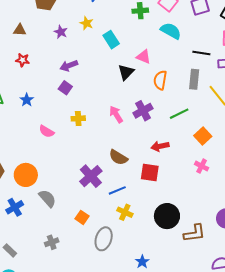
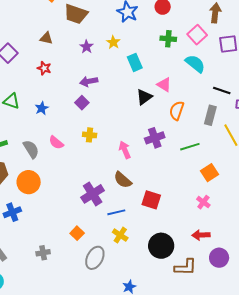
pink arrow: (116, 114) -> (125, 150), moved
red arrow: (160, 146) -> (201, 235), moved
gray semicircle: (47, 198) -> (31, 149), moved

